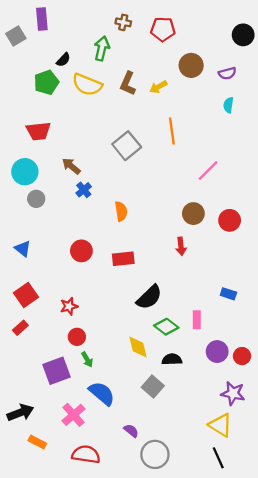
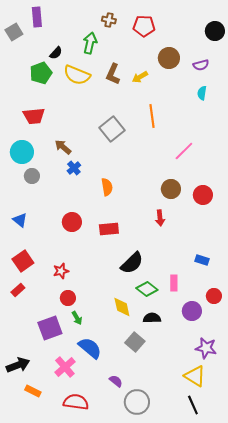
red circle: (242, 356) -> (214, 296), moved

